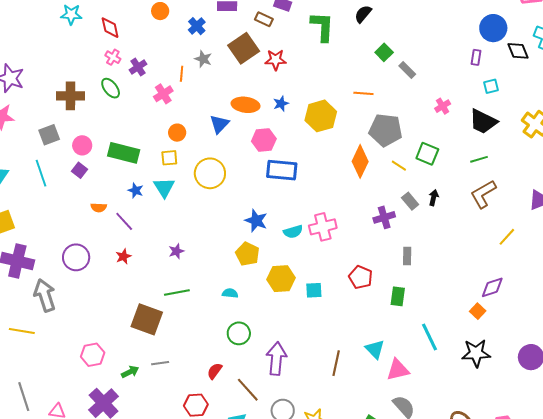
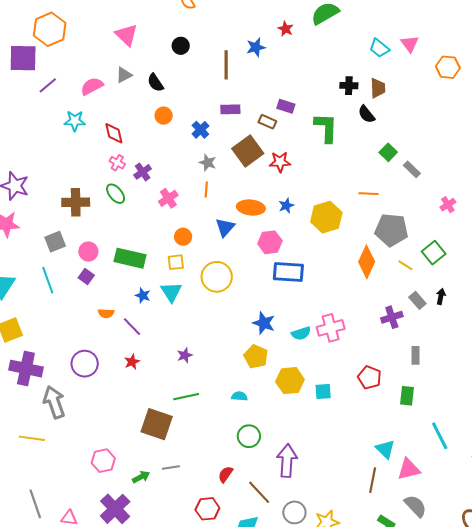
black semicircle: (363, 14) -> (366, 114), turned -78
orange line: (182, 74) -> (206, 190), moved
green square: (427, 154) -> (434, 253), turned 30
brown line: (336, 363) -> (373, 480), moved

